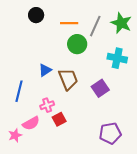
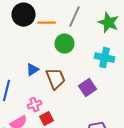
black circle: (36, 15) -> (24, 15), size x1.5
orange line: (69, 23) -> (46, 23), moved
gray line: (95, 26) -> (74, 17), moved

